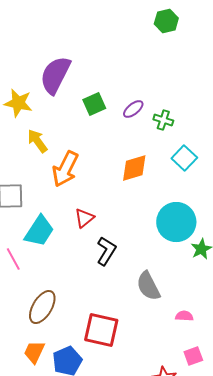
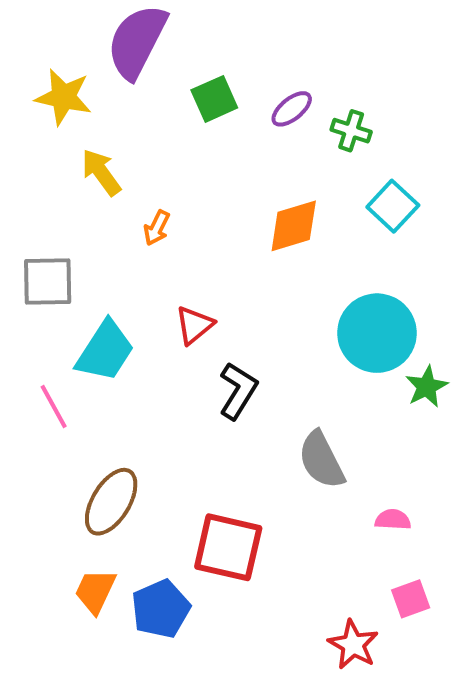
orange arrow: (65, 169) -> (157, 228), size x0.5

